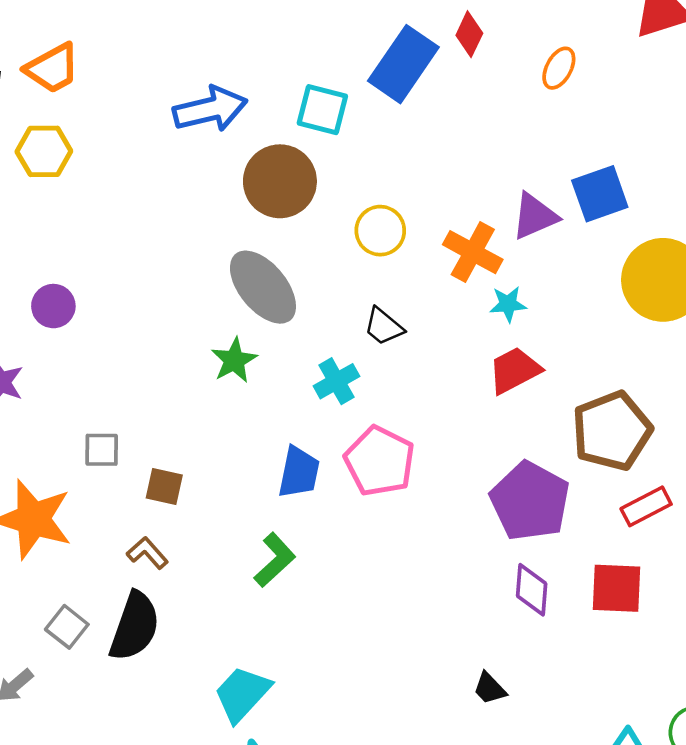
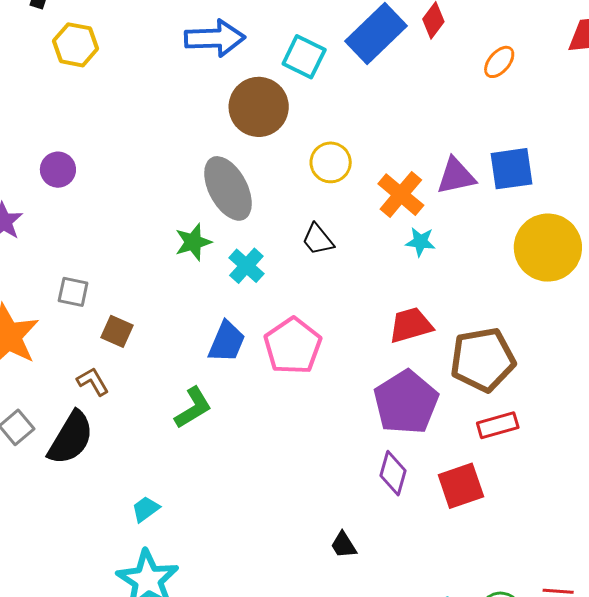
red trapezoid: (514, 370) -> (411, 325), moved
cyan cross: (336, 381) -> (246, 266), moved, turned -30
red square: (617, 588) -> (461, 486), turned -33
cyan trapezoid: (242, 694) -> (146, 509), size x0.6

